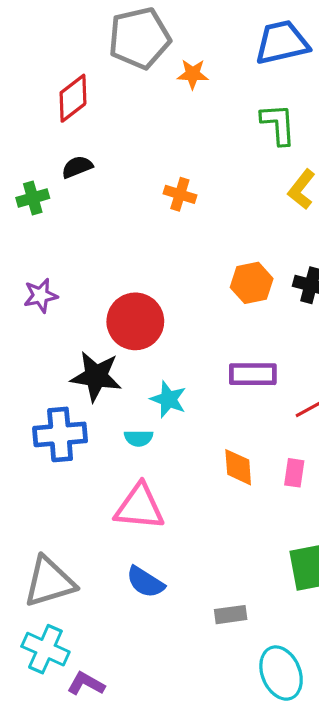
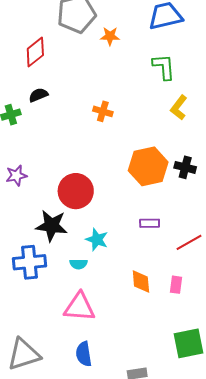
orange hexagon: (252, 283) -> (148, 166), size x1.5
purple rectangle: (253, 374) -> (150, 223), size x0.7
blue semicircle: (145, 582) -> (84, 354), turned 50

